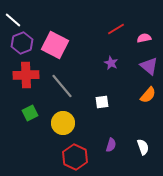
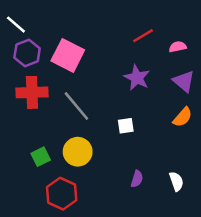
purple star: (111, 63) -> (137, 78), size x1.5
green square: (30, 113) -> (41, 157), moved
red hexagon: (75, 157) -> (62, 194), moved

